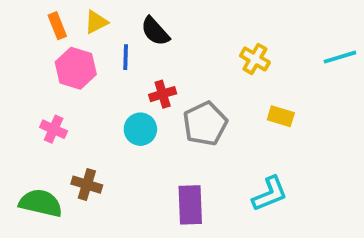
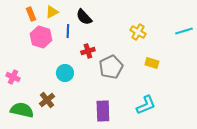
pink cross: (54, 129) -> (13, 77), moved
cyan circle: (140, 129) -> (65, 73), moved
brown cross: (87, 185) -> (47, 100), turned 35

